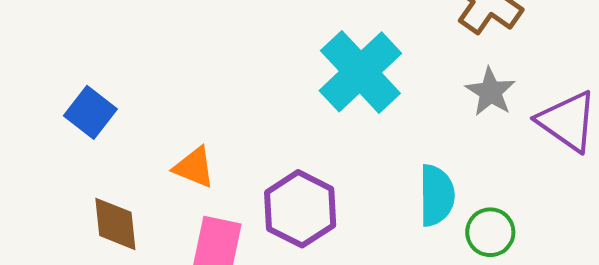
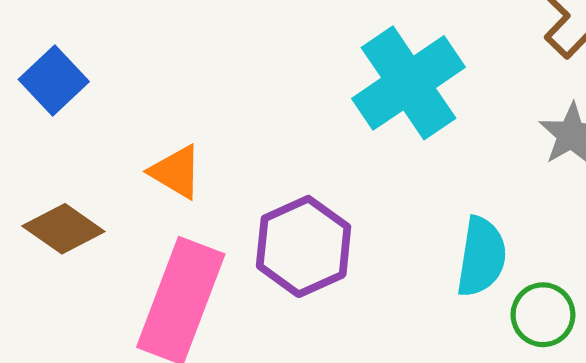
brown diamond: (115, 224) -> (63, 229), turned -58

